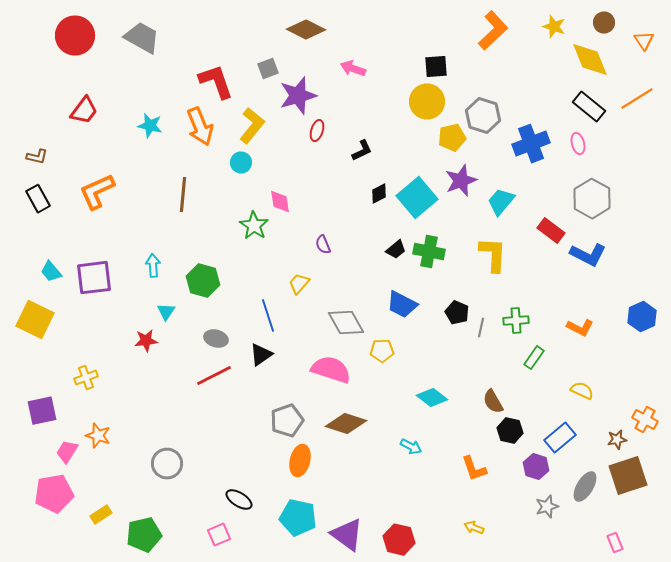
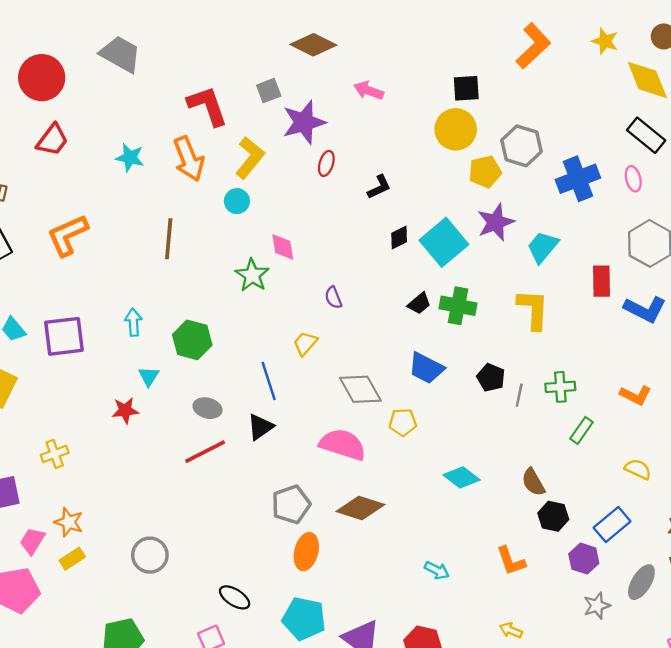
red circle: (75, 36) -> (42, 78), moved
red rectangle: (551, 231) -> (601, 281), turned 52
cyan arrow: (411, 447) -> (437, 570), moved
yellow rectangle: (101, 515) -> (72, 559), moved

